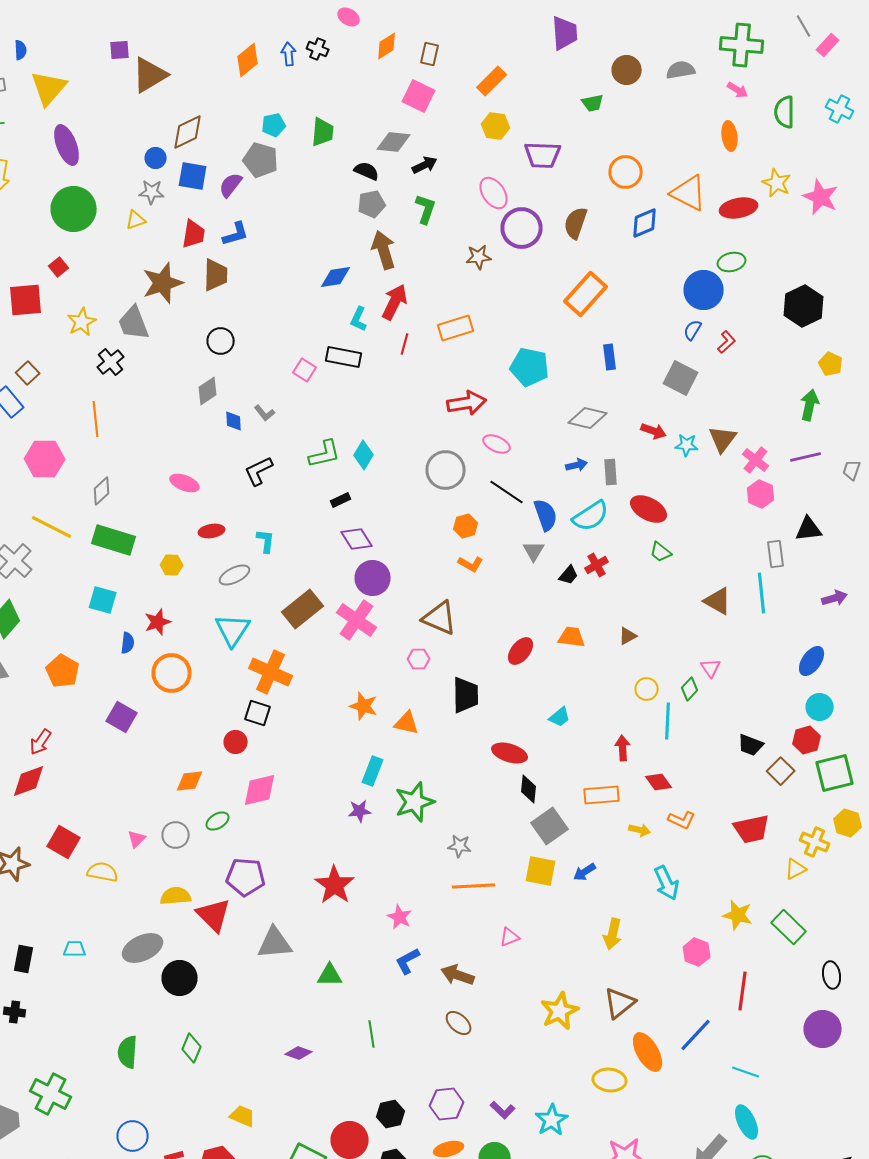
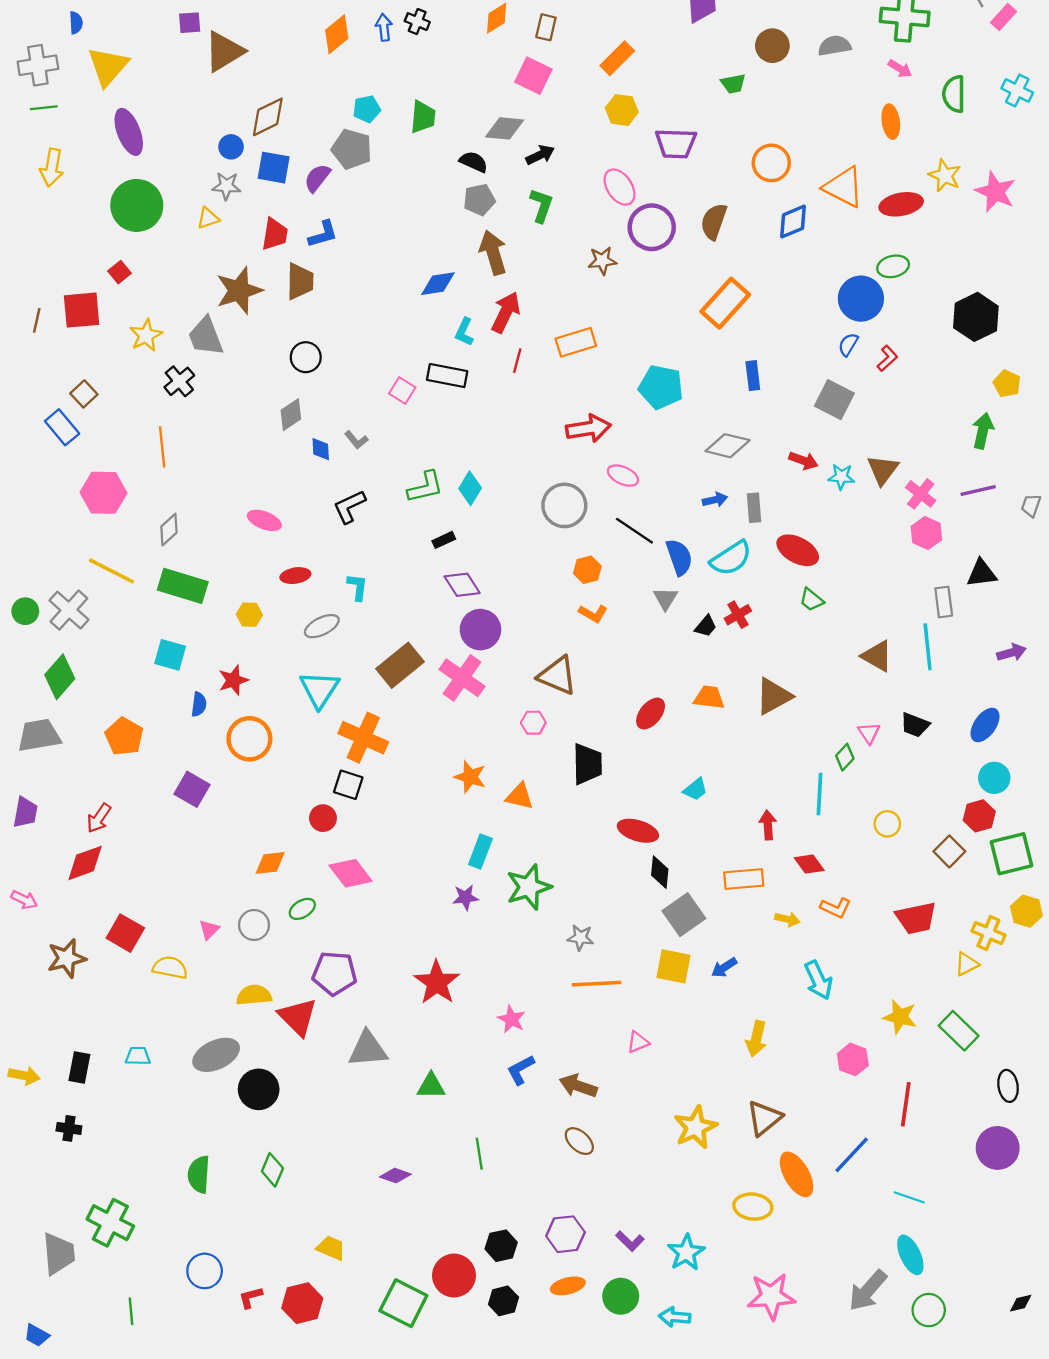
brown triangle: (628, 636) -> (774, 696), size x1.8
yellow circle: (647, 689) -> (887, 824), moved
black trapezoid: (751, 745) -> (915, 725), moved
pink diamond: (260, 790) -> (351, 873), turned 66

